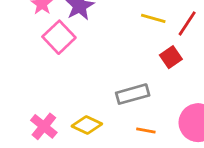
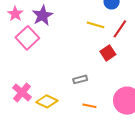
gray rectangle: (133, 94) -> (80, 79), size x0.6
pink cross: (44, 126) -> (22, 92), moved

